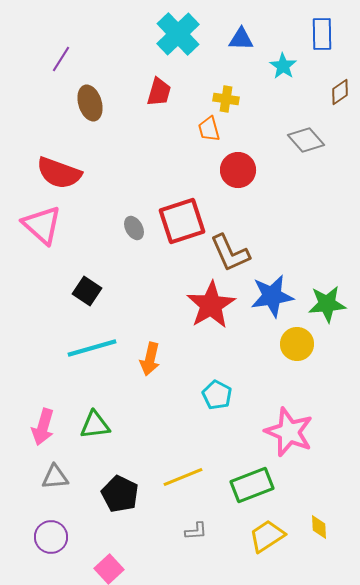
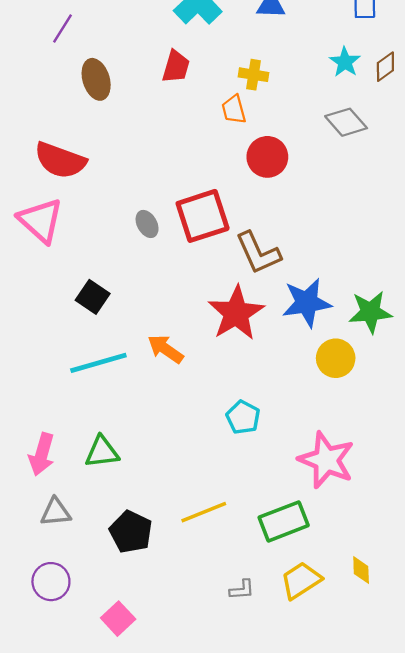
cyan star: (283, 66) -> (345, 62), moved
orange arrow: (150, 359) -> (166, 349), moved, turned 112
gray L-shape: (196, 531) -> (242, 590), moved

